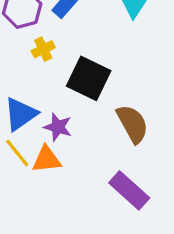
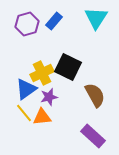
yellow cross: (43, 49) -> (42, 73), moved, size x1.6
purple star: (58, 127) -> (49, 97), turned -30

